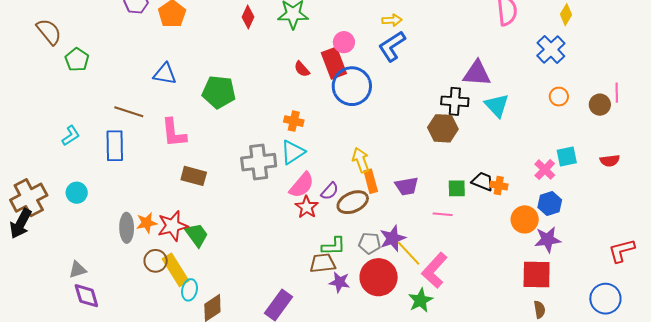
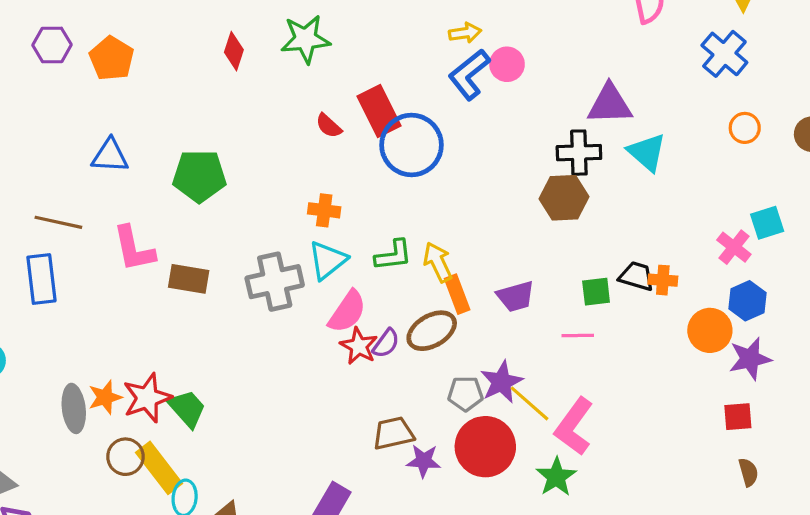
pink circle: (344, 42) -> (507, 64), moved
brown rectangle: (194, 176) -> (189, 279), moved
purple semicircle: (330, 191) -> (386, 343), moved
green L-shape: (334, 246) -> (393, 255), moved
red square: (537, 274) -> (738, 417), size x0.6

